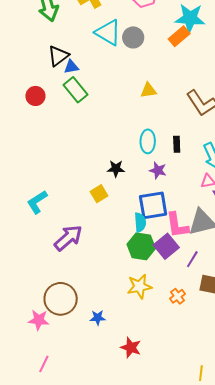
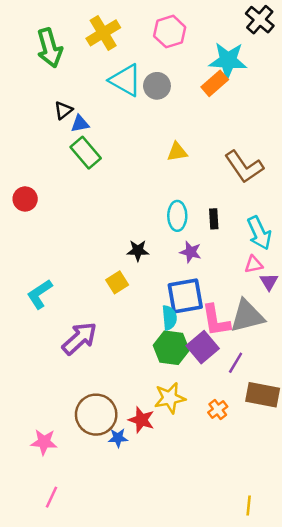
black triangle: (58, 56) -> (63, 110), size x0.7
red circle: (35, 96) -> (25, 199), moved
brown circle: (61, 299) -> (96, 415), moved
red star: (131, 347) -> (141, 420), moved

